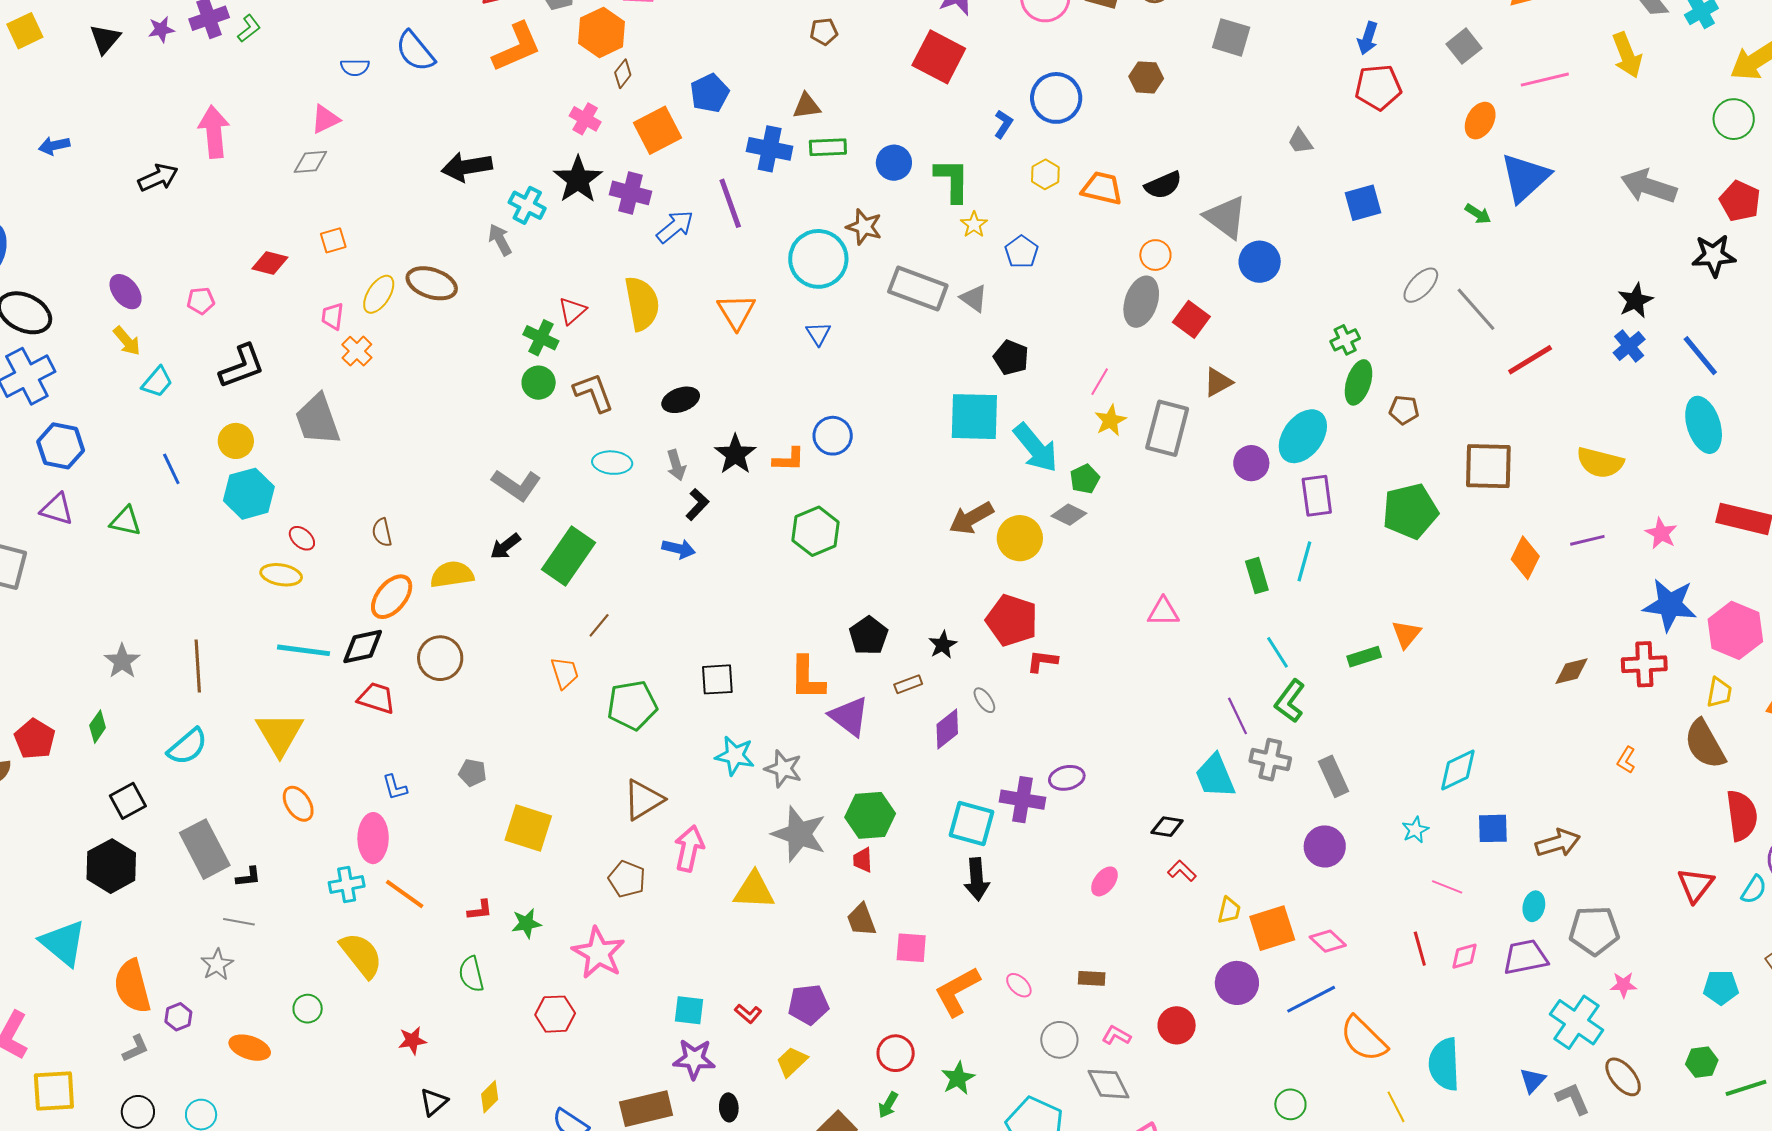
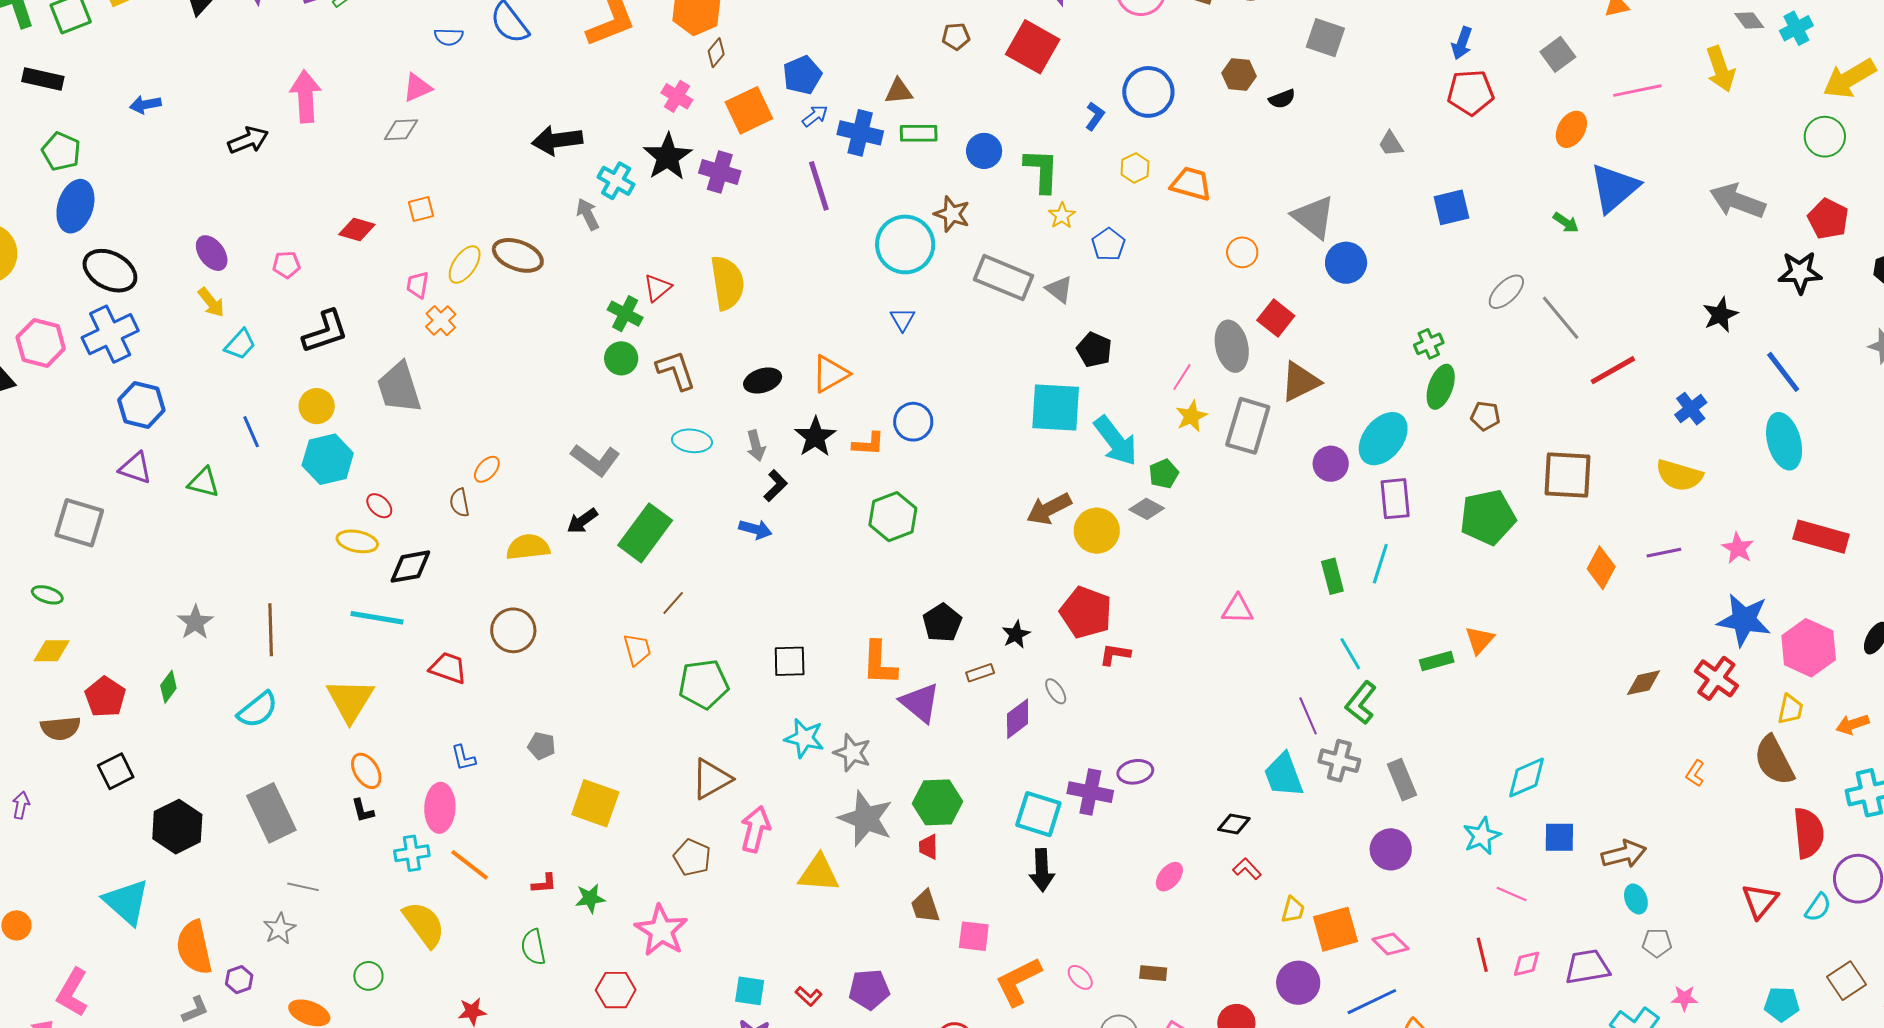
brown pentagon: (824, 32) -> (956, 36), moved
black semicircle: (1163, 185) -> (1282, 99), moved, size x0.7
blue arrow: (675, 227) -> (815, 116), moved, size x0.7
gray ellipse: (1141, 302) -> (1232, 346), moved, turned -33
orange triangle: (736, 312) -> (830, 374), moved, turned 30
blue cross: (1629, 346) -> (1691, 409), moved
brown triangle: (1218, 382) -> (1300, 382), size x1.4
orange ellipse: (392, 597) -> (487, 469), moved, size x0.6
black diamond: (363, 647) -> (410, 567), moved
red cross: (1644, 664) -> (1716, 678), turned 36
black square: (128, 801) -> (116, 771), moved
cyan star: (1415, 830) -> (1482, 836), size x1.4
black L-shape: (248, 877) -> (363, 811), moved, turned 80
cyan ellipse: (1534, 906) -> (1636, 899), moved, turned -36
gray pentagon: (1594, 931) -> (1657, 943), size x0.6

